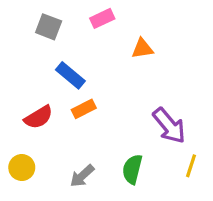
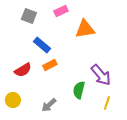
orange triangle: (142, 49) -> (85, 29), size x1.5
yellow line: (191, 166) -> (107, 103), moved
green semicircle: (132, 169) -> (79, 90), moved

